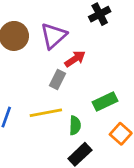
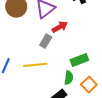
green semicircle: (75, 125) -> (69, 78), moved

